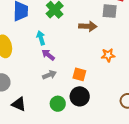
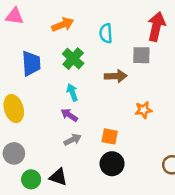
cyan arrow: (41, 38) -> (72, 92), moved
black triangle: (19, 104) -> (58, 177), moved
green circle: (58, 104) -> (31, 179), moved

